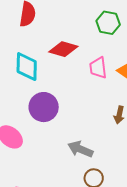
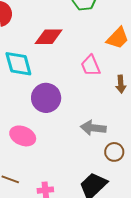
pink trapezoid: (98, 68) -> (91, 66), moved

